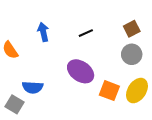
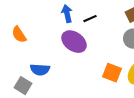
blue arrow: (43, 32) -> (67, 14), moved
purple ellipse: (81, 71) -> (74, 42), moved

